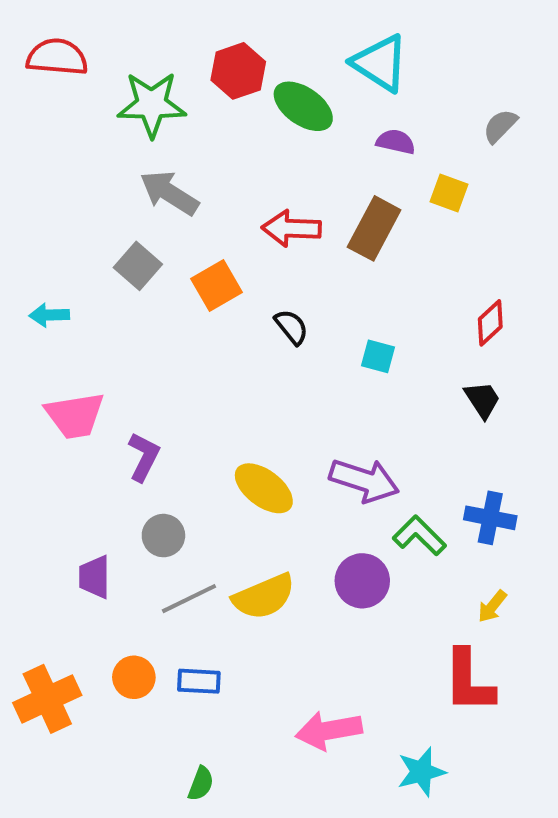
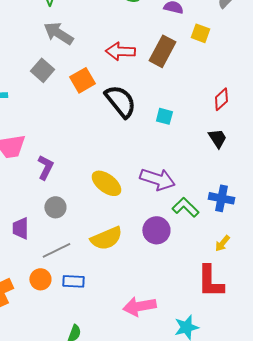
black semicircle: (291, 327) -> (120, 101), size x1.8
gray line: (189, 599) -> (56, 250), moved

